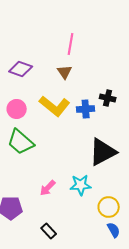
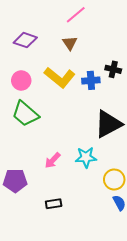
pink line: (71, 44) -> (76, 15), turned 40
black rectangle: (49, 231) -> (54, 204), turned -56

